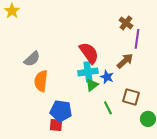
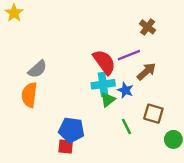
purple line: (137, 39) -> (129, 55), moved, turned 60
orange semicircle: (41, 81) -> (29, 95), moved

